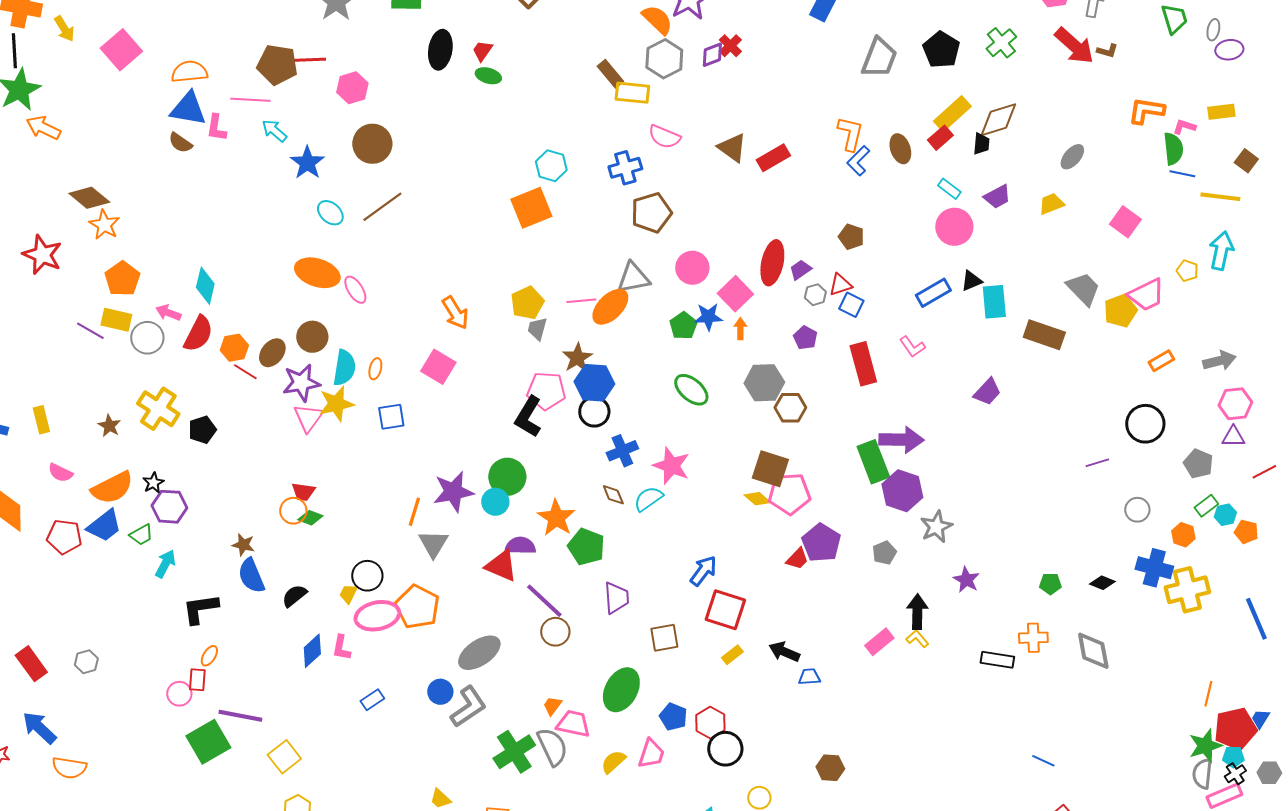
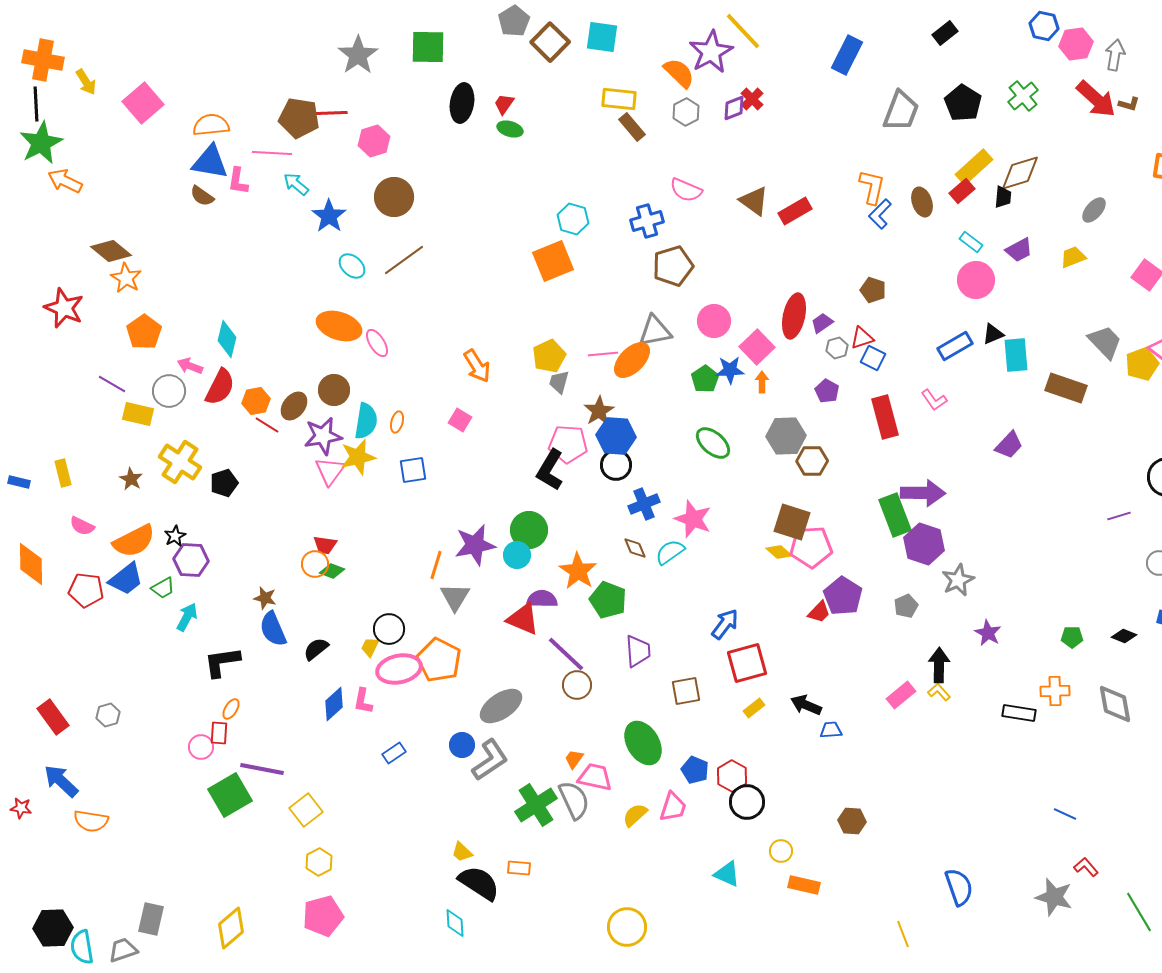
gray hexagon: (664, 59) -> (686, 112), size x0.7
yellow rectangle: (632, 93) -> (619, 99), moved
yellow rectangle: (116, 320) -> (138, 414), moved
pink square: (438, 367) -> (460, 420), size x0.7
red square: (725, 610) -> (747, 663), turned -33
green ellipse: (621, 690) -> (643, 743), turned -60

